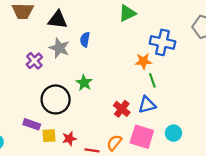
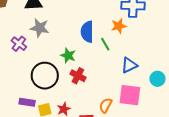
blue semicircle: (85, 40) -> (87, 32), moved, size x1.5
green line: (152, 80) -> (105, 44), moved
red cross: (122, 109) -> (78, 76), moved
cyan circle: (173, 133) -> (157, 79), moved

